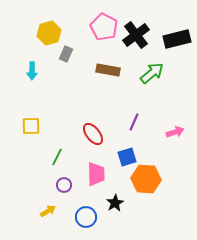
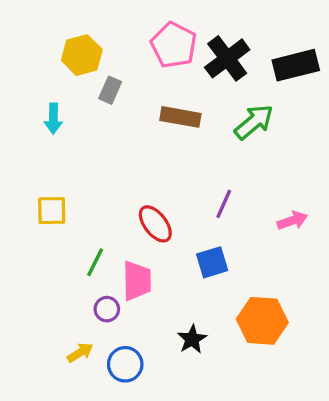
pink trapezoid: (96, 174) -> (137, 281), moved
orange hexagon: (146, 179) -> (262, 321), moved
blue circle: (86, 217) -> (125, 364), moved

